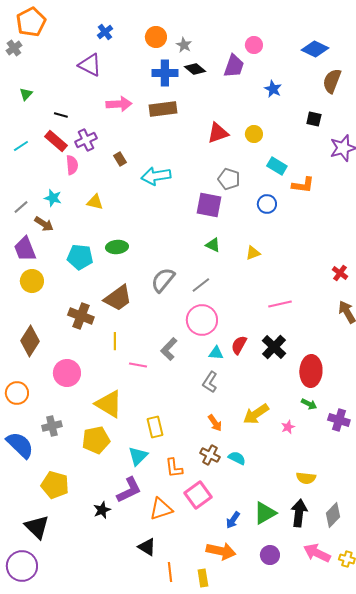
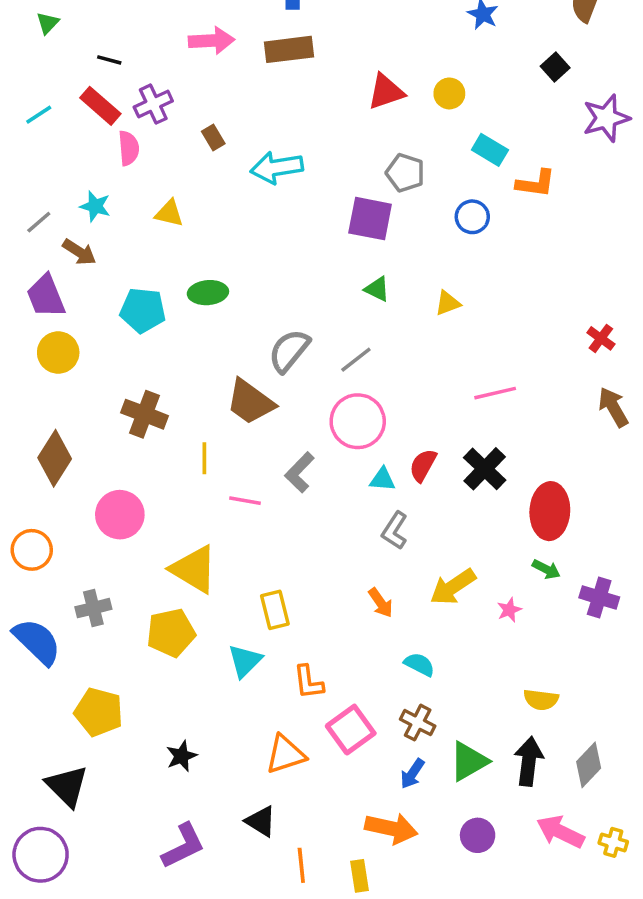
black square: (314, 119) -> (555, 67), turned 35
brown trapezoid: (118, 298) -> (250, 402), moved, turned 72
gray L-shape: (210, 382) -> (395, 530), moved
brown cross: (210, 455) -> (418, 723), moved
purple L-shape: (129, 490) -> (183, 846), moved

